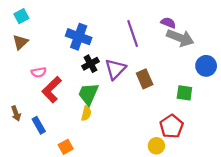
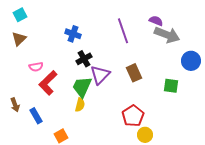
blue cross: (79, 37) -> (73, 34), size x0.7
purple triangle: (115, 69) -> (100, 75), moved
red pentagon: (172, 126) -> (133, 116), moved

